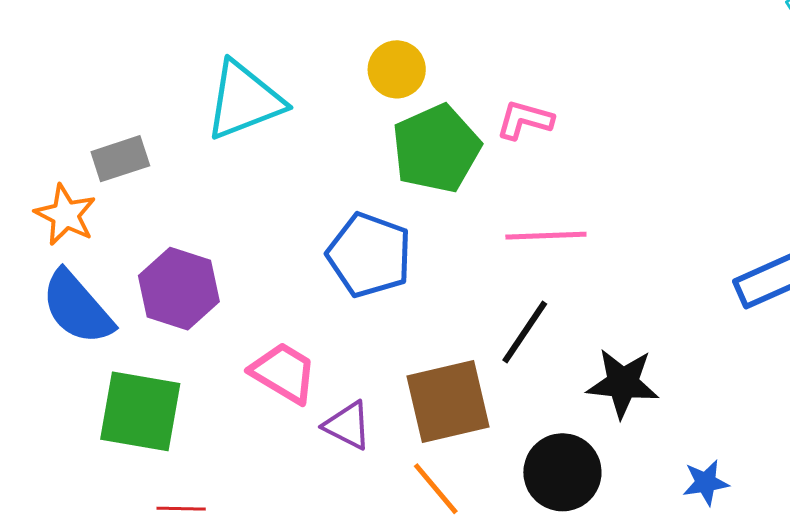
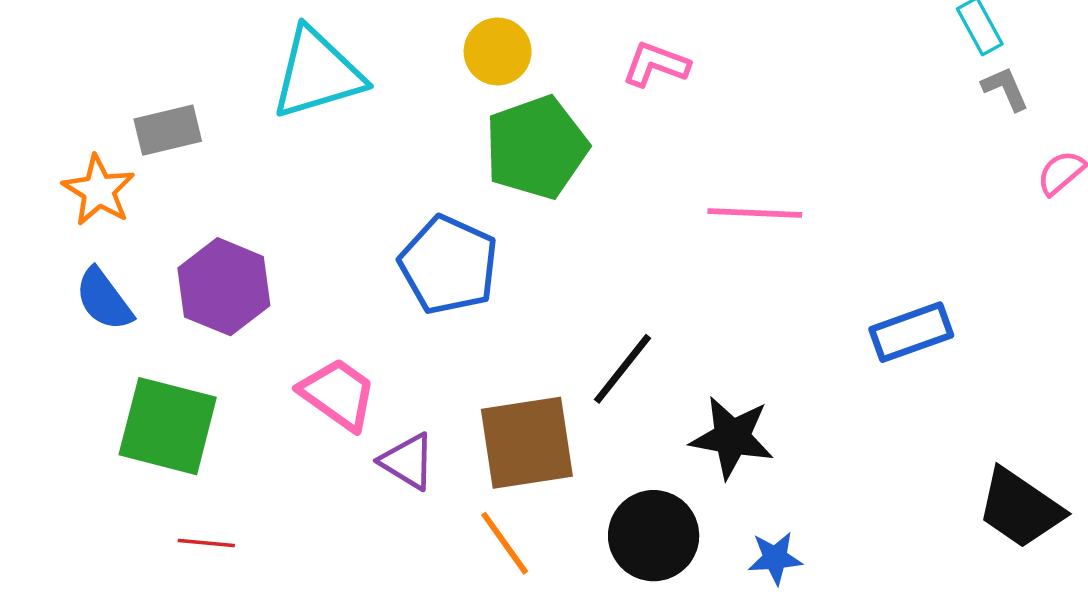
pink L-shape: (525, 120) -> (656, 64), moved
pink line: (546, 236) -> (755, 213), moved
blue semicircle: (77, 308) -> (104, 299), size x0.7
blue star: (706, 483) -> (775, 558), moved

